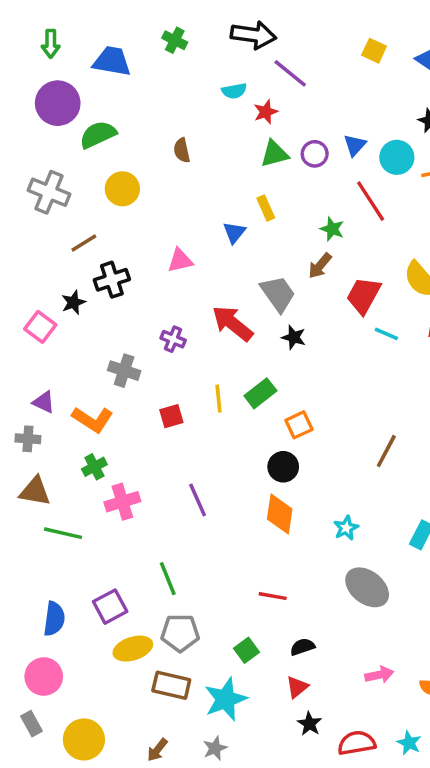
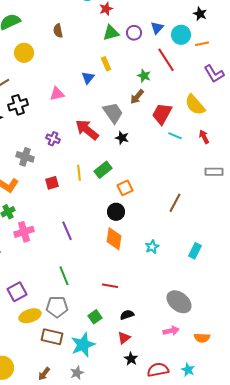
green line: (168, 579) -> (64, 276), moved
gray ellipse: (367, 587) -> (179, 302), moved

